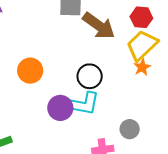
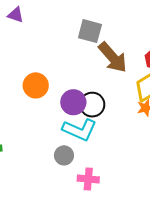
purple circle: (60, 108) -> (73, 102), moved
gray circle: (130, 129) -> (64, 155), moved

